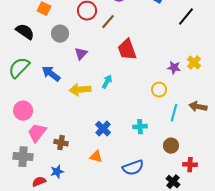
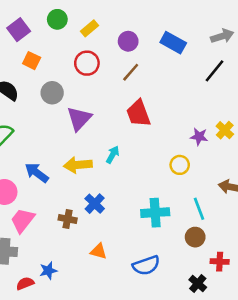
brown line: (108, 22) -> (131, 72), moved
purple triangle: (81, 54) -> (79, 119), size x1.5
blue arrow: (51, 74) -> (37, 173), moved
cyan line: (174, 113) -> (199, 209), moved, turned -36
cyan cross: (140, 127) -> (155, 213), size x1.5
blue cross: (103, 129) -> (95, 204), moved
brown cross: (61, 143) -> (68, 219), moved

